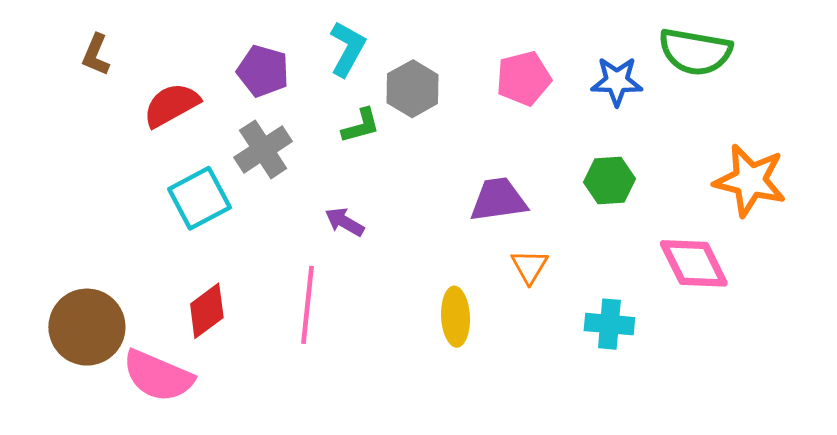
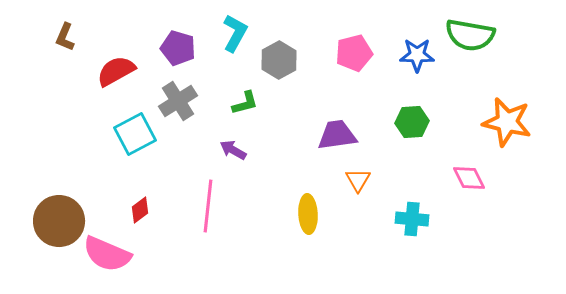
green L-shape: (361, 126) -> (245, 103), moved
pink diamond: (694, 263) -> (469, 178), size x0.7
red diamond: (207, 311) -> (140, 210), size x0.7

